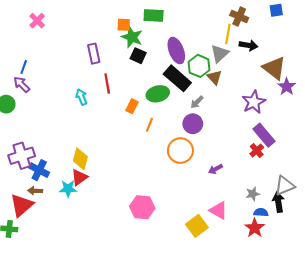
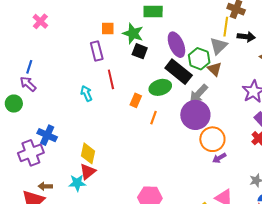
orange square: (124, 25) -> (108, 29), moved
gray arrow: (197, 102) -> (199, 94), size x1.5
purple circle: (193, 124) -> (195, 115), size x1.5
orange circle: (180, 151) -> (212, 139), moved
blue cross: (39, 170) -> (47, 135), moved

